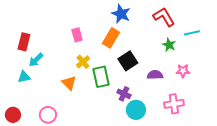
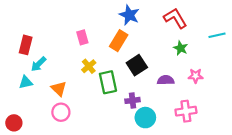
cyan line: (192, 33) -> (217, 35), moved
orange triangle: (69, 83) -> (59, 89), moved
purple cross: (124, 94) -> (133, 100), turned -32
pink circle: (48, 115) -> (61, 112), moved

